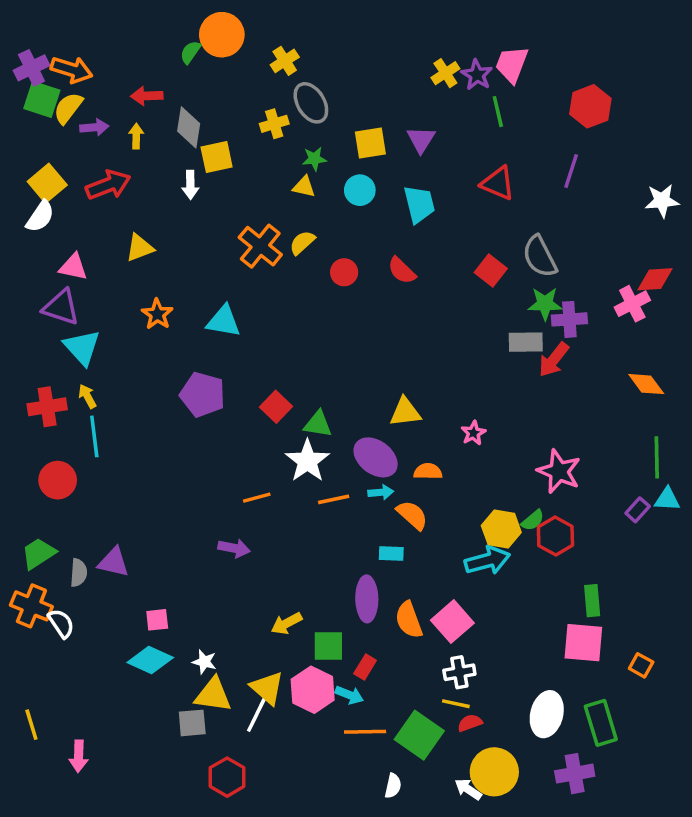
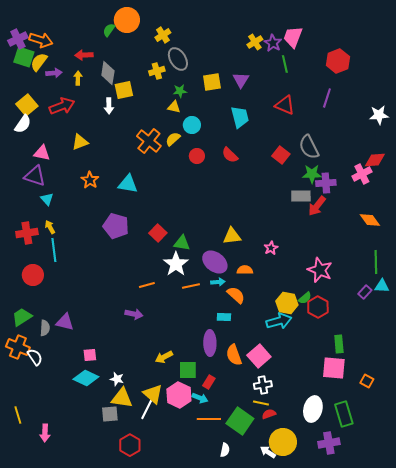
cyan circle: (360, 190) -> (192, 125), moved
cyan triangle: (82, 347) -> (47, 199), size x0.6

